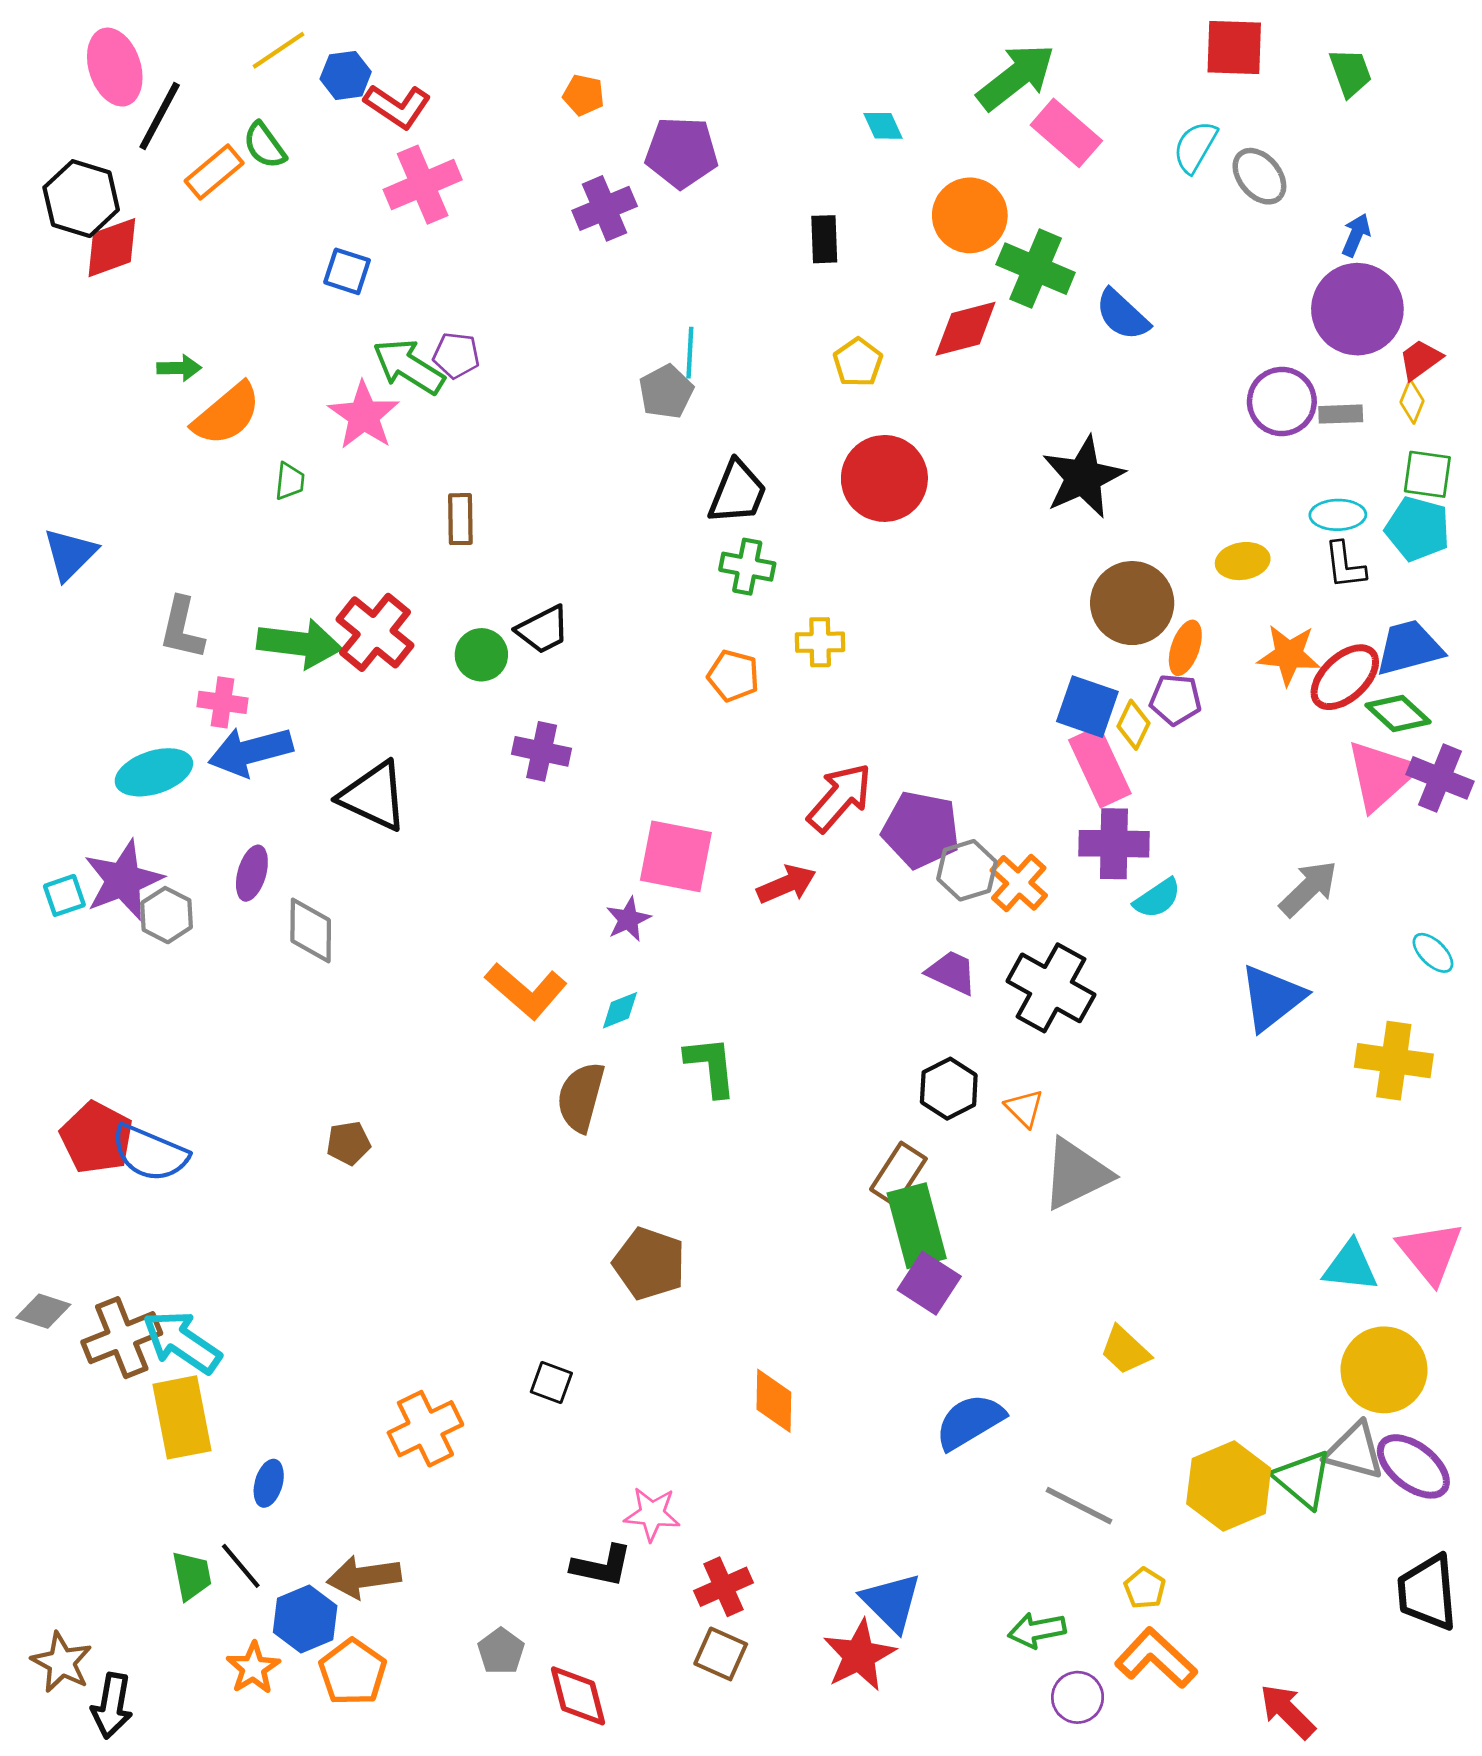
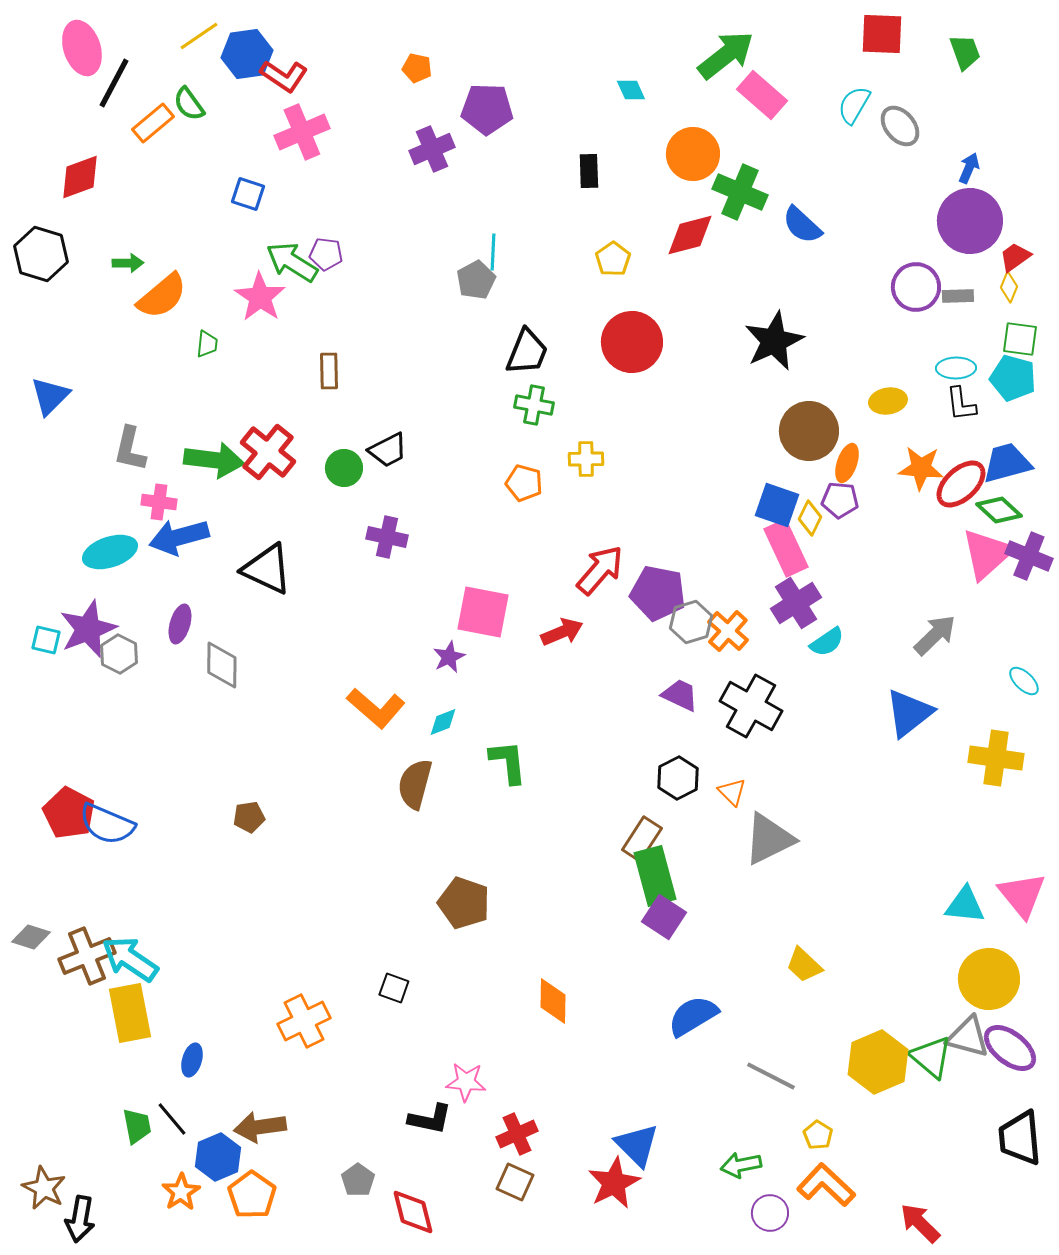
blue hexagon: (346, 75) -> (247, 54), size x1.4
black hexagon: (81, 199) -> (41, 254), moved
purple cross: (1114, 844) -> (796, 603), turned -33
cyan square: (64, 895) -> (46, 640), turned 32

